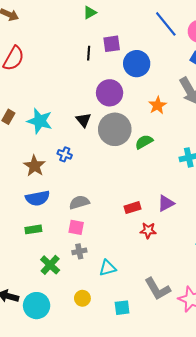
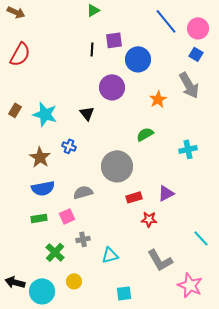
gray circle: (115, 129) -> (117, 166), moved
pink square: (76, 227) -> (67, 216), moved, turned -35
gray L-shape: (158, 289) -> (160, 260), moved
yellow circle: (82, 298) -> (74, 281), moved

